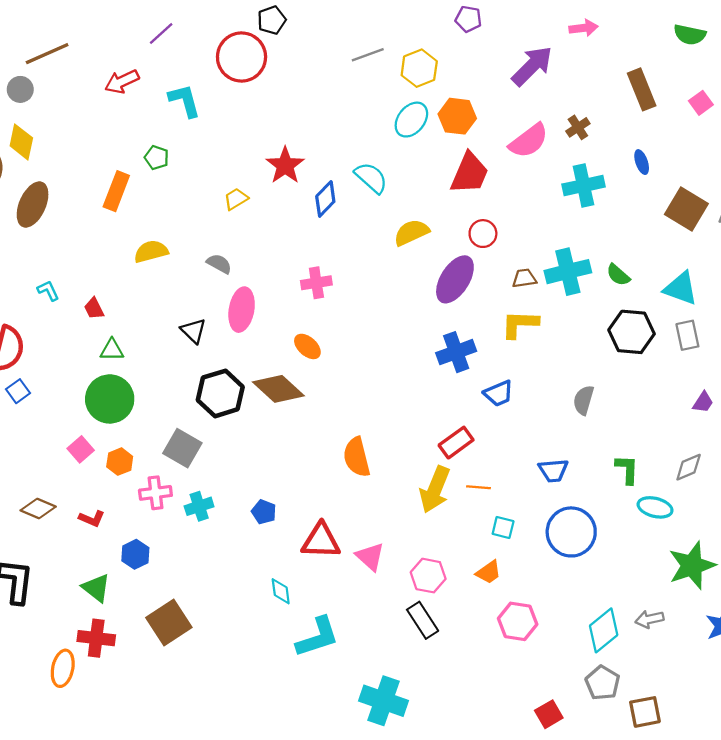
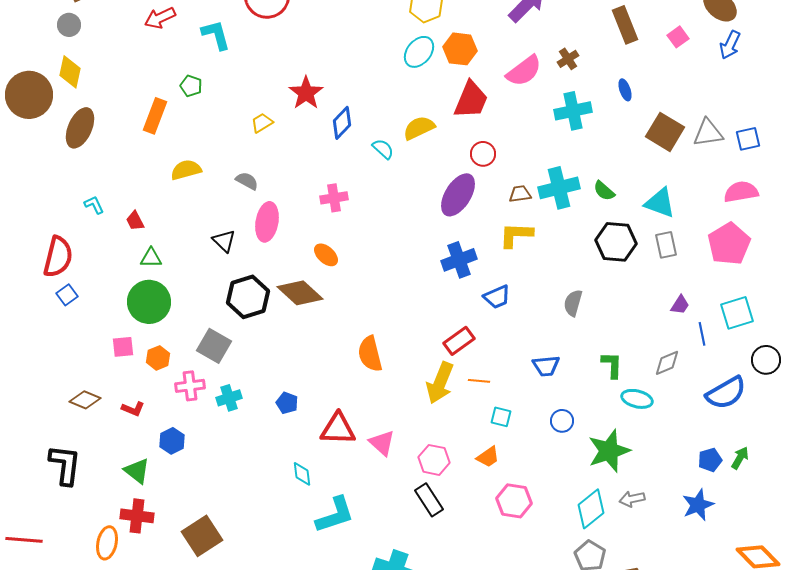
cyan semicircle: (371, 178) -> (383, 149), moved, size x0.7
yellow semicircle: (411, 232) -> (419, 128), moved
pink square: (81, 449) -> (123, 347), turned 35
blue circle: (571, 532) -> (562, 421), size x0.5
green star: (692, 566) -> (609, 451), moved
brown square: (169, 622) -> (202, 536), moved

